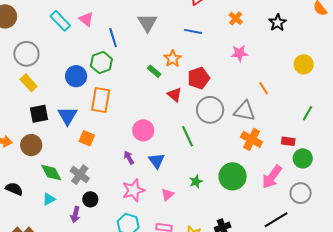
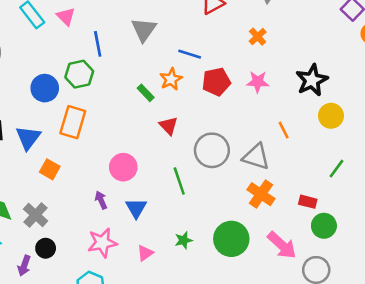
black star: (278, 23) -> (312, 80), moved, size x1.4
blue line: (193, 31) -> (190, 54), moved
yellow circle: (304, 64) -> (331, 116), moved
red pentagon: (199, 78) -> (216, 82), moved
pink arrow: (272, 177) -> (282, 245), turned -90

